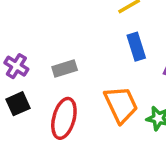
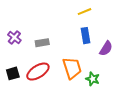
black square: (18, 104) -> (13, 73), moved
red ellipse: (64, 118) -> (38, 72), turned 35

